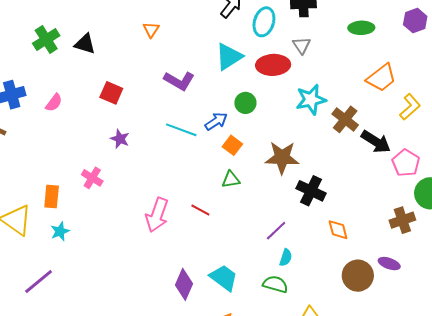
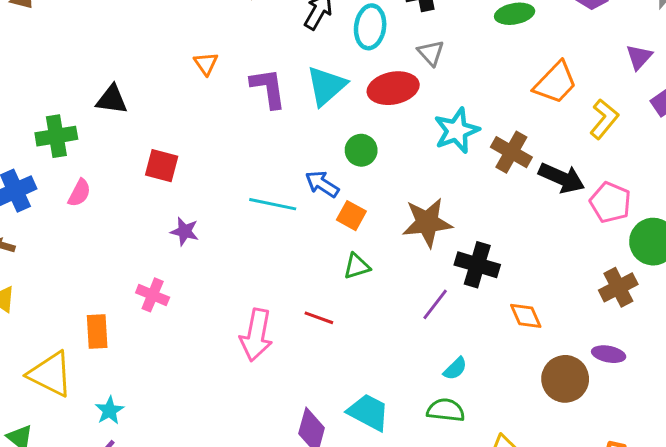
green cross: (46, 40) -> (56, 136), moved, turned 32
purple L-shape: (179, 81) -> (268, 88), moved, turned -120
blue arrow: (216, 121) -> (322, 184), turned -105
cyan star: (60, 231) -> (109, 411), moved
purple line: (276, 231) -> (435, 304), moved
cyan semicircle: (286, 258) -> (455, 369), turned 36

